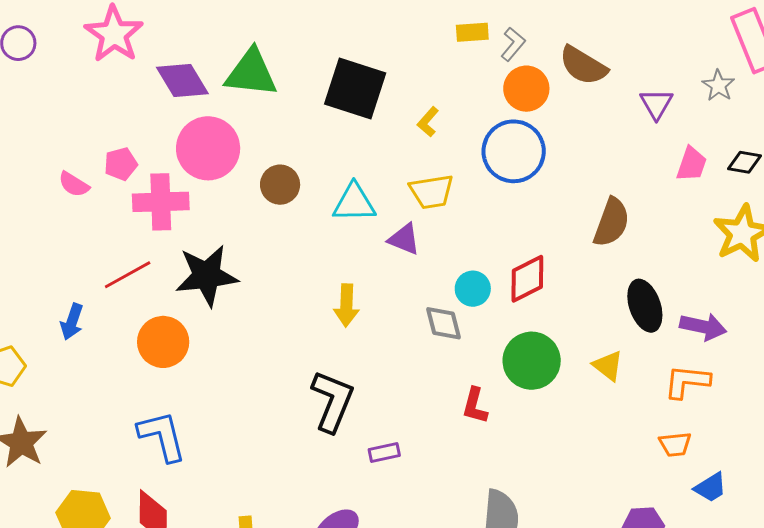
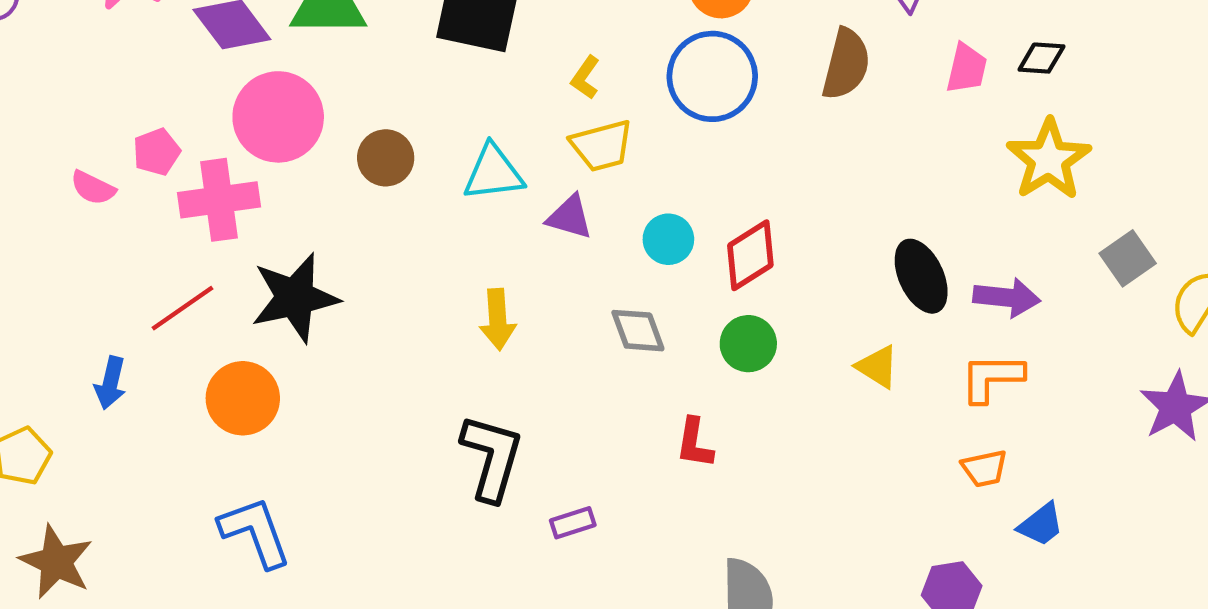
yellow L-shape: (428, 122) -> (585, 77), moved
brown semicircle: (611, 222) -> (846, 64), moved
cyan circle: (473, 289) -> (668, 239), moved
green circle: (532, 361) -> (748, 344), moved, size x0.7

